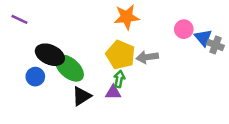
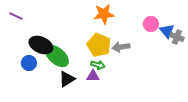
green arrow: (119, 79) -> (98, 65), turned 96

